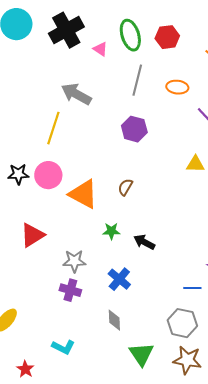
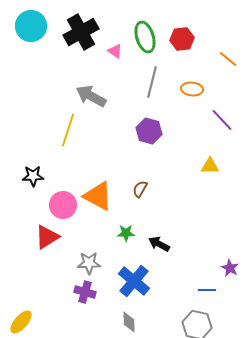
pink circle: (48, 175) -> (63, 205), moved
blue cross: (119, 279) -> (134, 281), size x1.4

